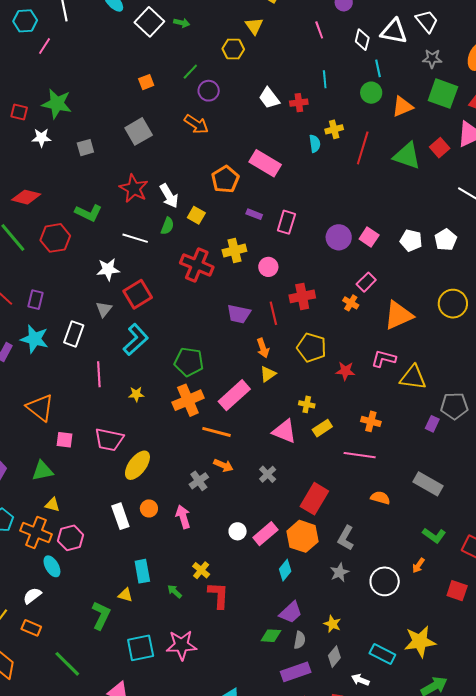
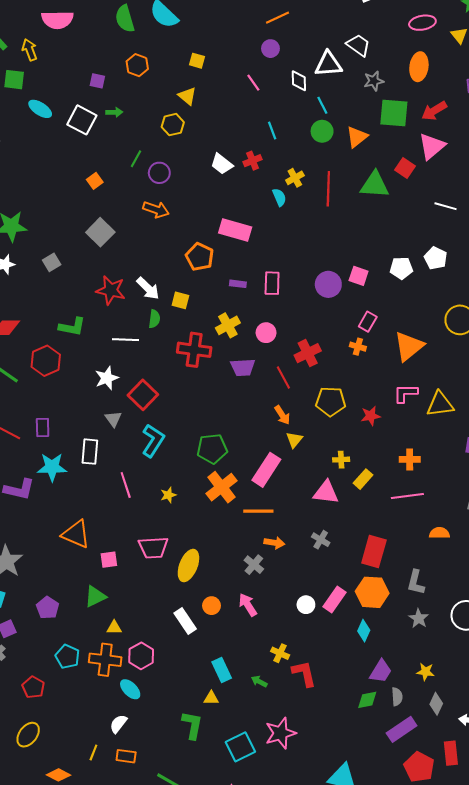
purple trapezoid: (239, 314) -> (243, 367), moved

